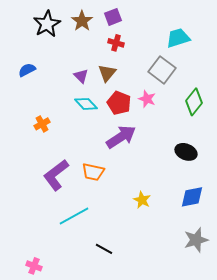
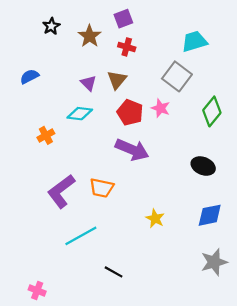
brown star: (82, 21) -> (90, 36), moved
black star: (47, 24) -> (51, 26), size x0.6
cyan diamond: (86, 104) -> (80, 114), moved, turned -40
purple arrow: (121, 137) -> (132, 150), turned 56

